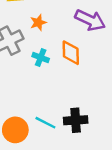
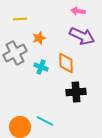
black cross: (76, 120) -> (76, 92), moved

